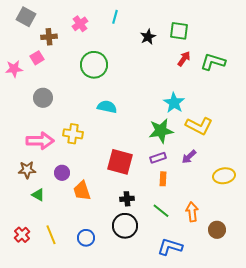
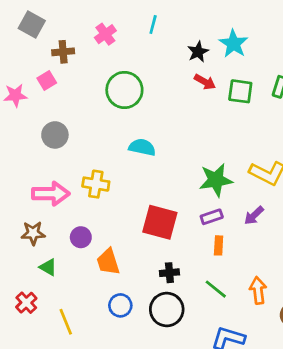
green square: (179, 31) -> (240, 91), moved
red arrow: (184, 59) -> (205, 82), moved, turned 84
cyan star: (174, 103) -> (234, 44), moved
red cross: (22, 235) -> (26, 303), moved
blue circle: (86, 238) -> (120, 305), moved

